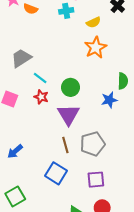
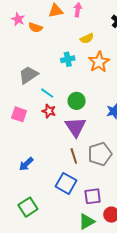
cyan cross: (66, 11) -> (68, 59), moved
yellow semicircle: (93, 22) -> (87, 38), moved
purple square: (96, 180) -> (93, 196), moved

